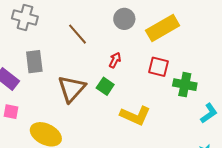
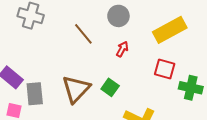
gray circle: (124, 19) -> (118, 16), moved
red arrow: (115, 60) -> (122, 49), moved
gray rectangle: (34, 62) -> (35, 94), moved

